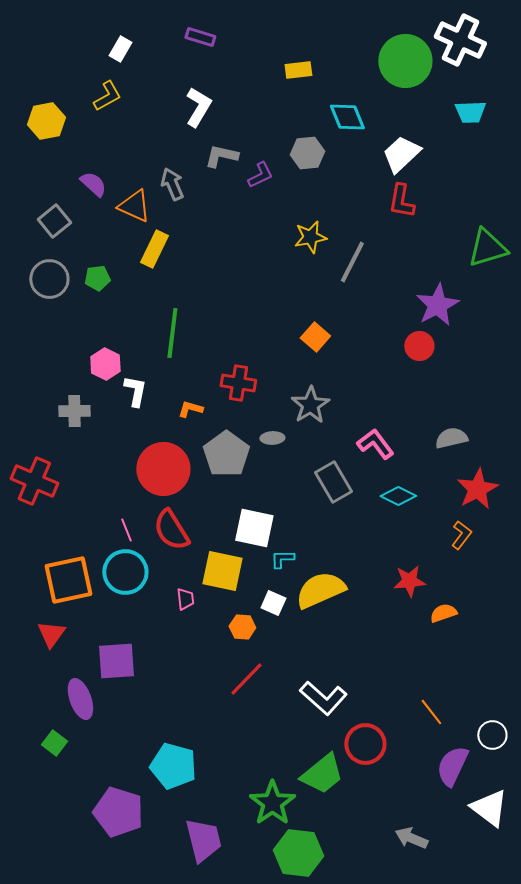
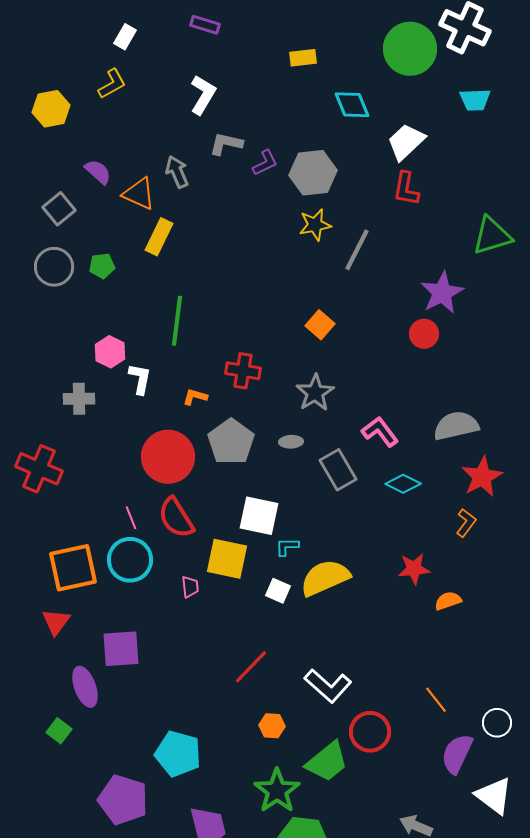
gray hexagon: (307, 153) -> (313, 173), moved, size x1.4
gray ellipse: (272, 438) -> (291, 442), moved
gray semicircle: (451, 438) -> (456, 426), size x1.4
orange hexagon: (242, 627) -> (272, 726), moved

